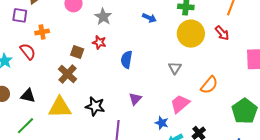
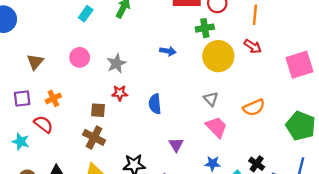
purple square: (20, 15) -> (22, 99), moved
gray star: (103, 17) -> (116, 63), turned 30
orange semicircle: (209, 85) -> (254, 107), turned 42
pink trapezoid: (180, 104) -> (216, 127), moved, turned 100

